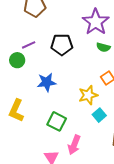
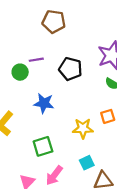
cyan square: (99, 115) -> (87, 163), moved
green square: (57, 121) -> (43, 146), turned 30

